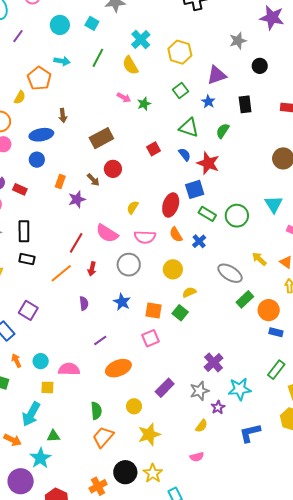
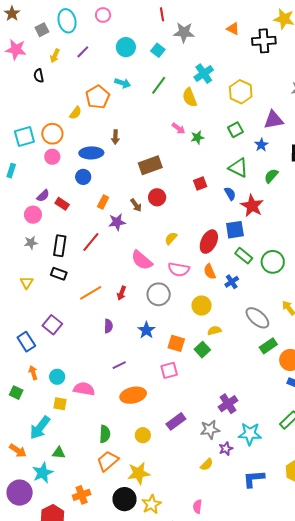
red line: (76, 243) -> (91, 242), moved
yellow star: (149, 434) -> (139, 473), moved
pink semicircle: (197, 457) -> (197, 506), moved, turned 104
orange cross: (98, 486) -> (82, 495), moved

